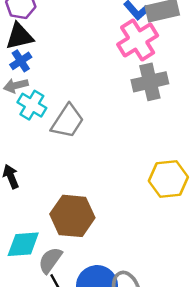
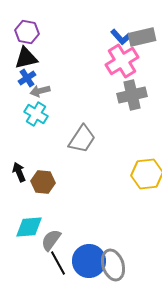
gray arrow: (16, 85) -> (40, 91), moved
gray trapezoid: (67, 121) -> (82, 139), moved
brown hexagon: (72, 216) -> (43, 182), moved, size x0.7

